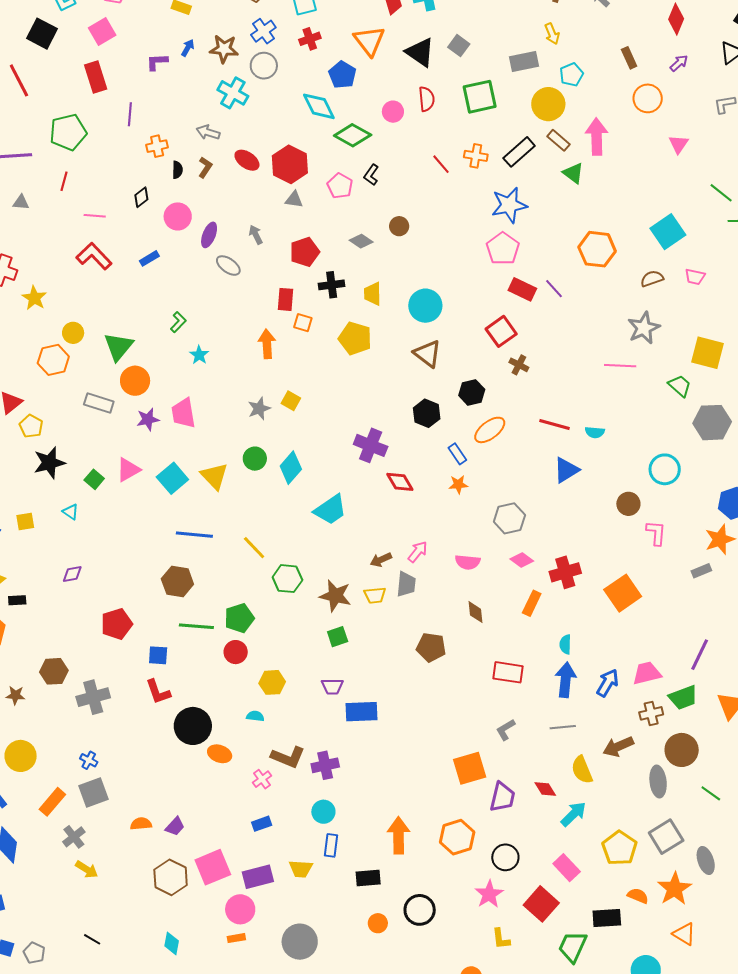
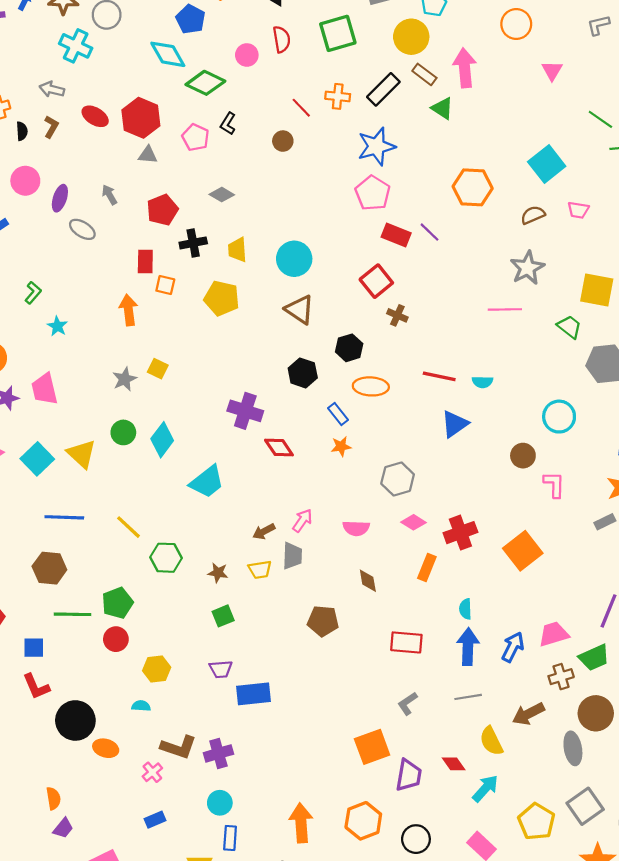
brown circle: (399, 226) -> (283, 141), moved
orange ellipse: (490, 430) -> (371, 386), turned 44
brown star: (335, 596) -> (218, 573), size x0.6
orange semicircle: (141, 824) -> (53, 798), moved, turned 90

